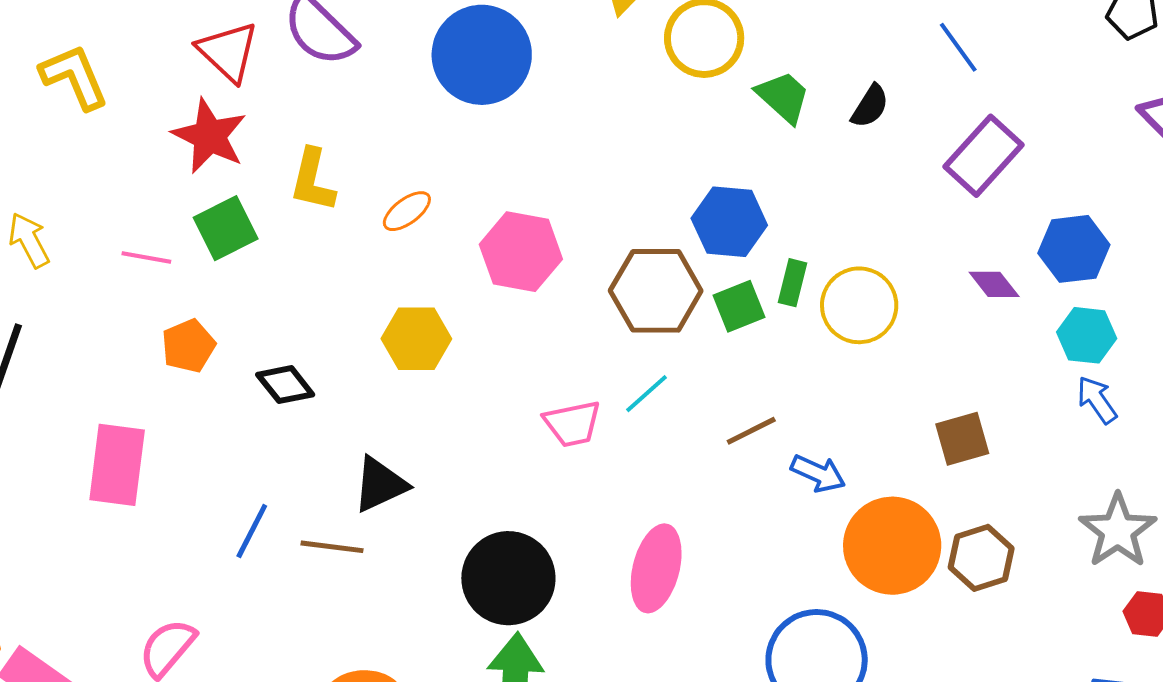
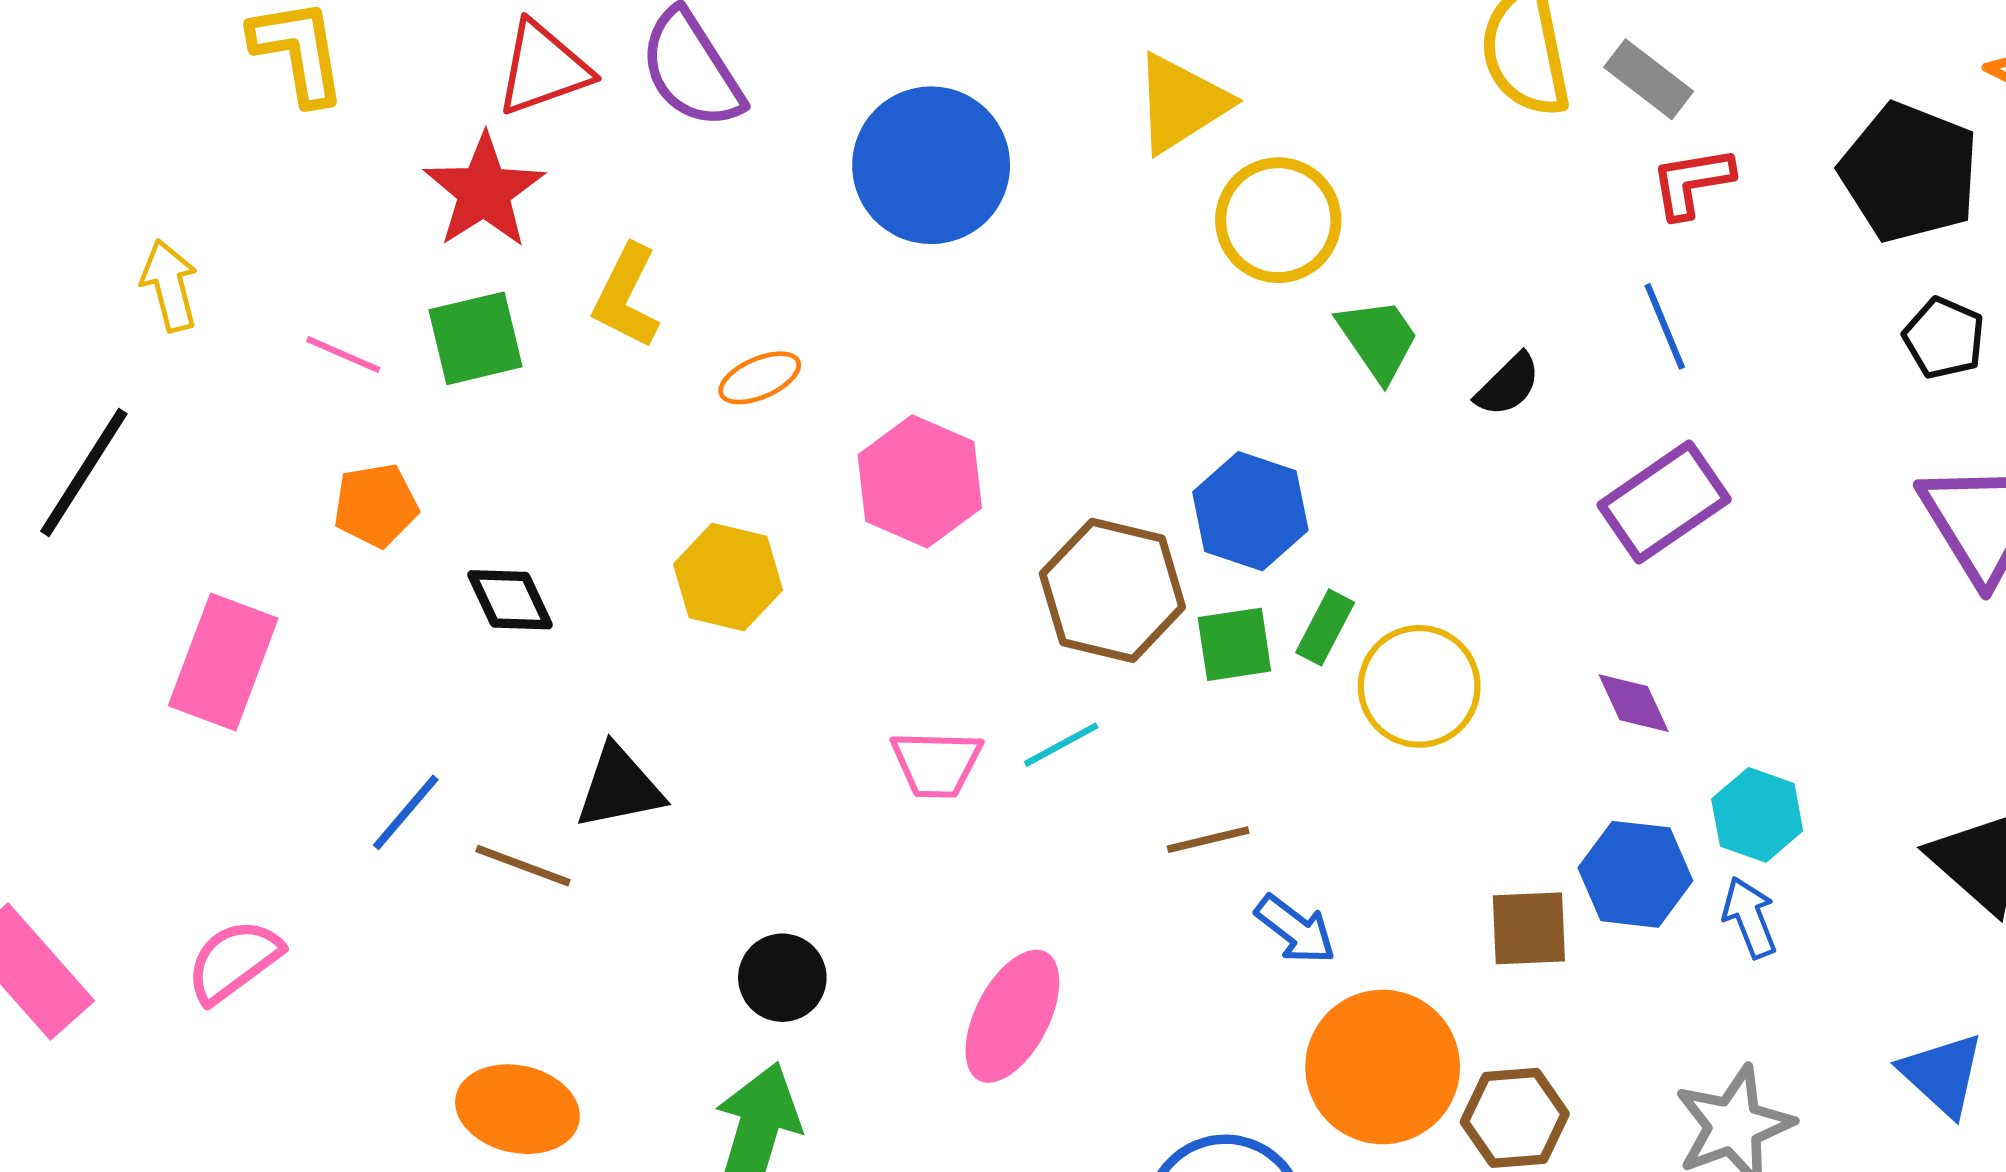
red triangle: (228, 52) -> (543, 68), turned 44
blue hexagon: (1074, 249) -> (1635, 874), moved
black circle: (508, 578) -> (782, 978), size x0.6

